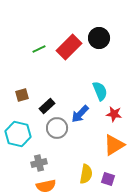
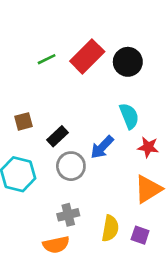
black circle: (99, 38) -> (128, 62), moved
gray cross: (39, 163) -> (68, 215), moved

